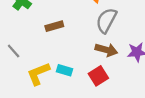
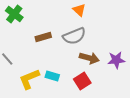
gray semicircle: (106, 20) -> (74, 36), moved, turned -140

